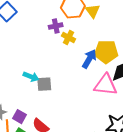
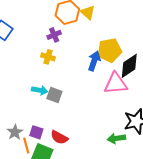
yellow cross: (69, 37) -> (48, 57), moved
gray square: (44, 84) -> (54, 95), turned 35

